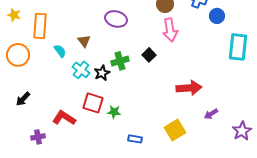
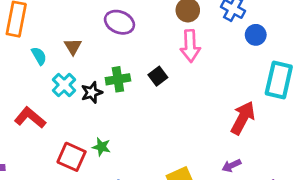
red arrow: (189, 88) -> (243, 118), moved, turned -65
red square: (93, 103) -> (72, 157), moved
red L-shape: (64, 118) -> (30, 118), moved

